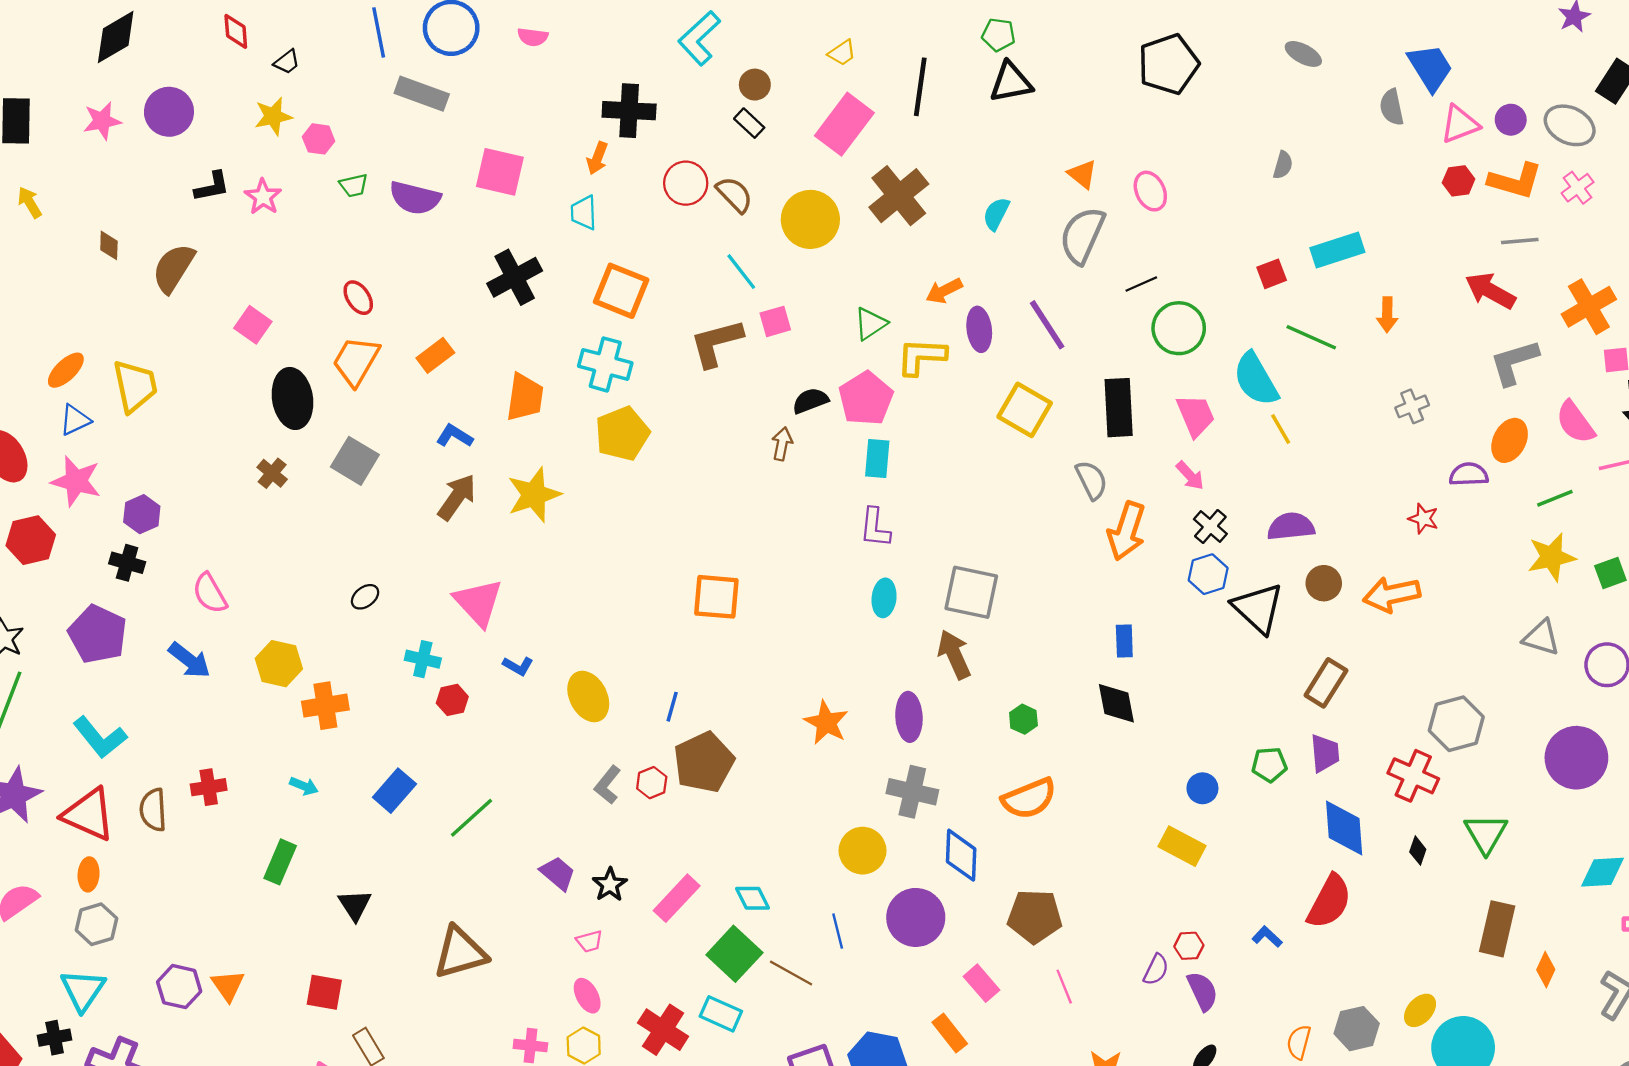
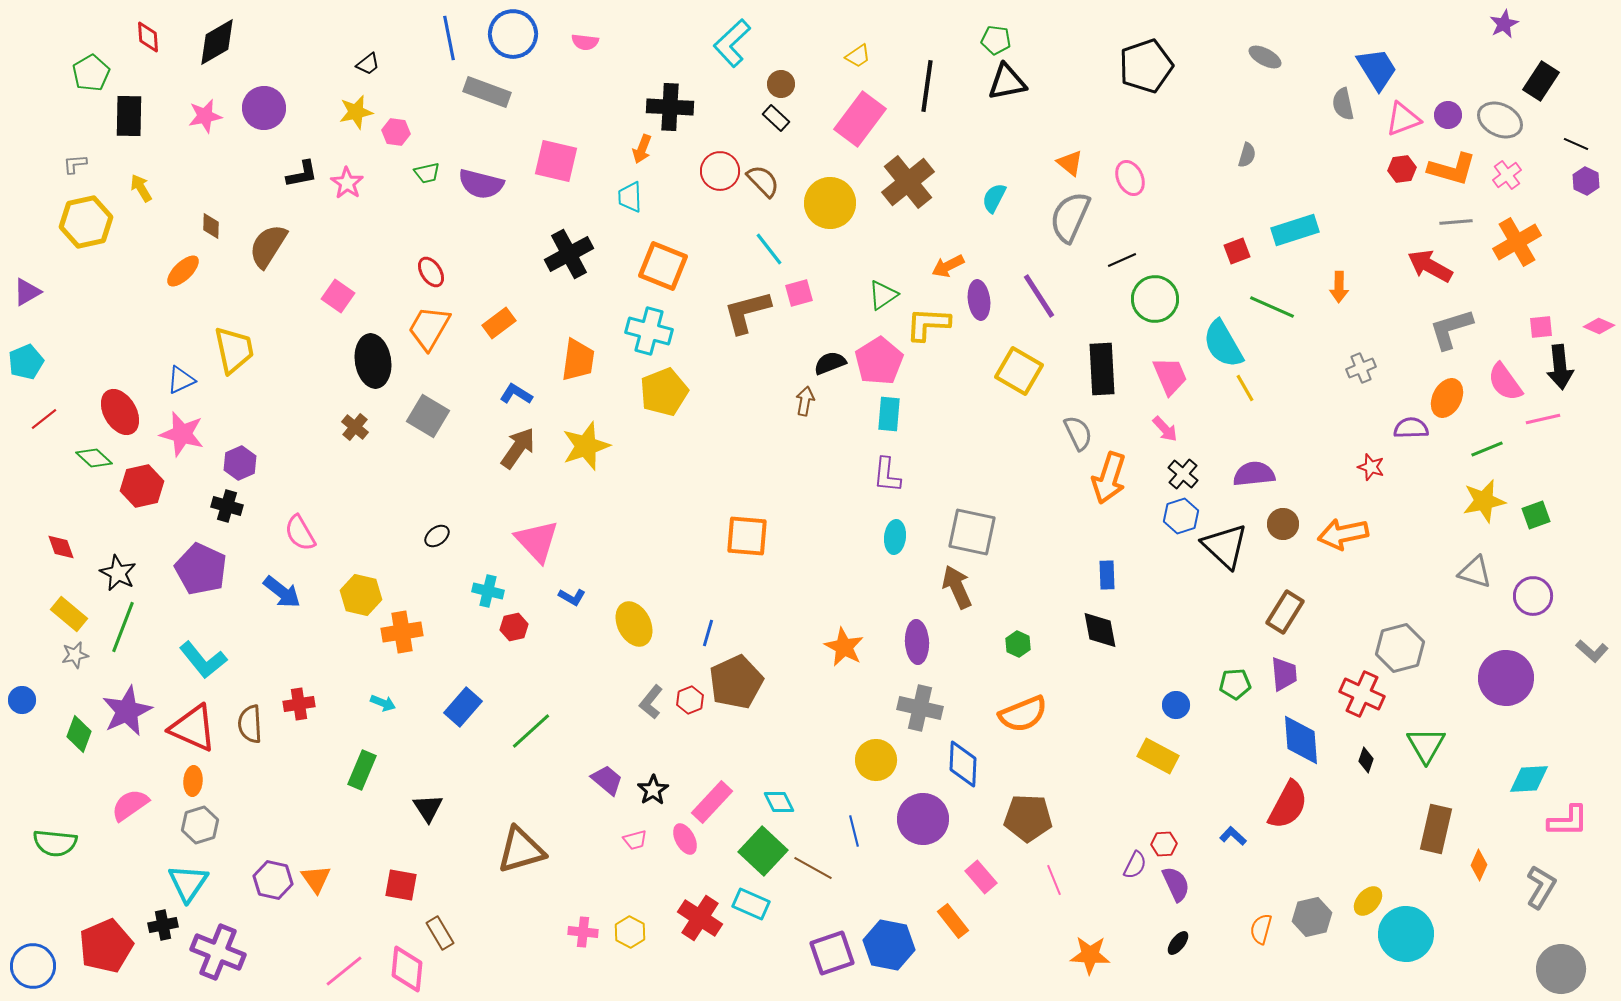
red diamond: (236, 31) -> (148, 37), moved
orange cross: (1589, 307) -> (1517, 242), moved
orange ellipse: (66, 370) -> (183, 271), moved
pink ellipse: (587, 996) -> (685, 839), moved

